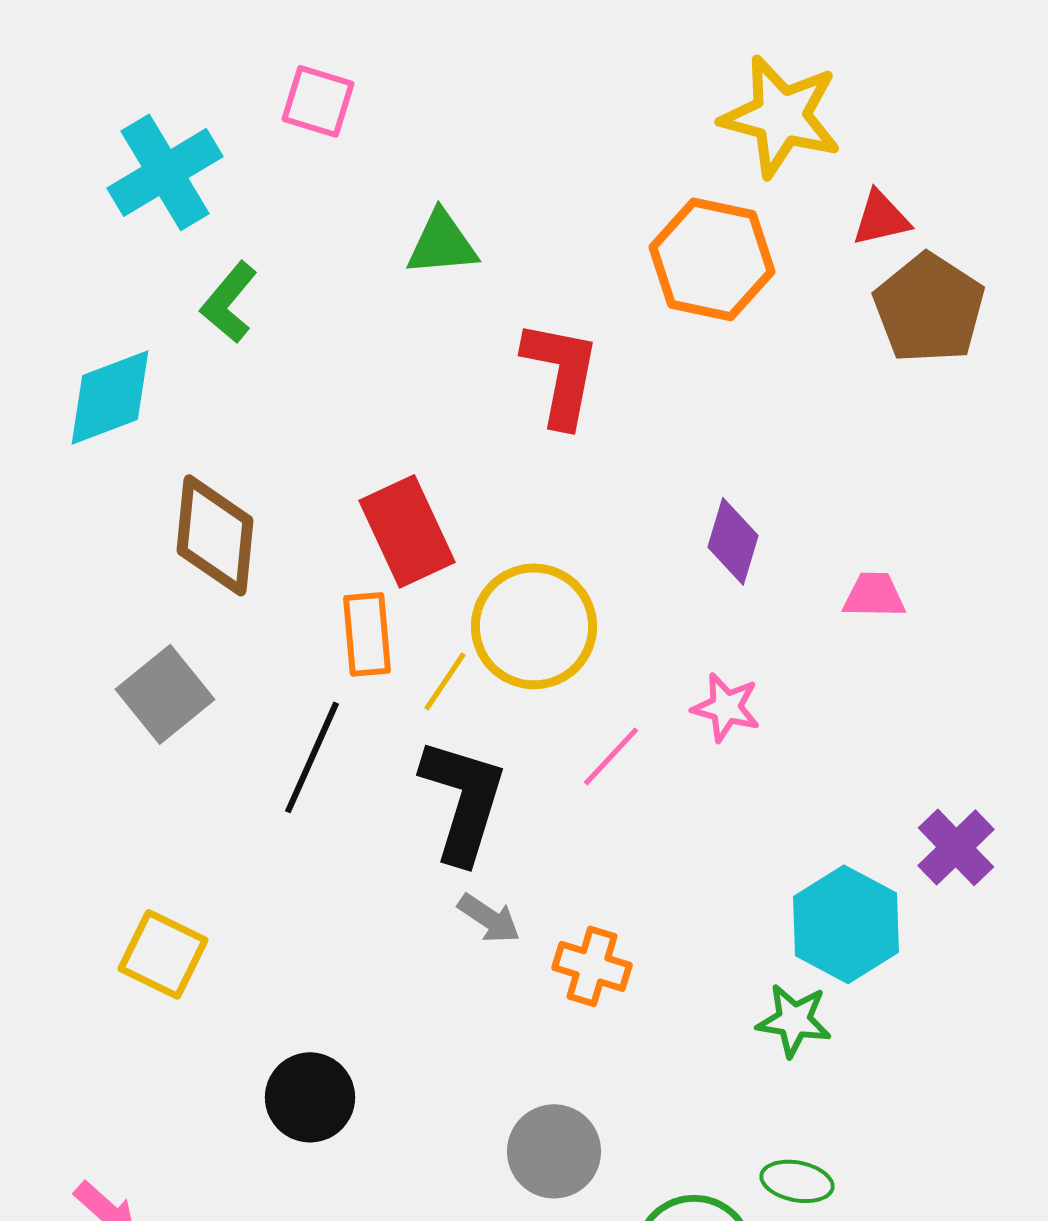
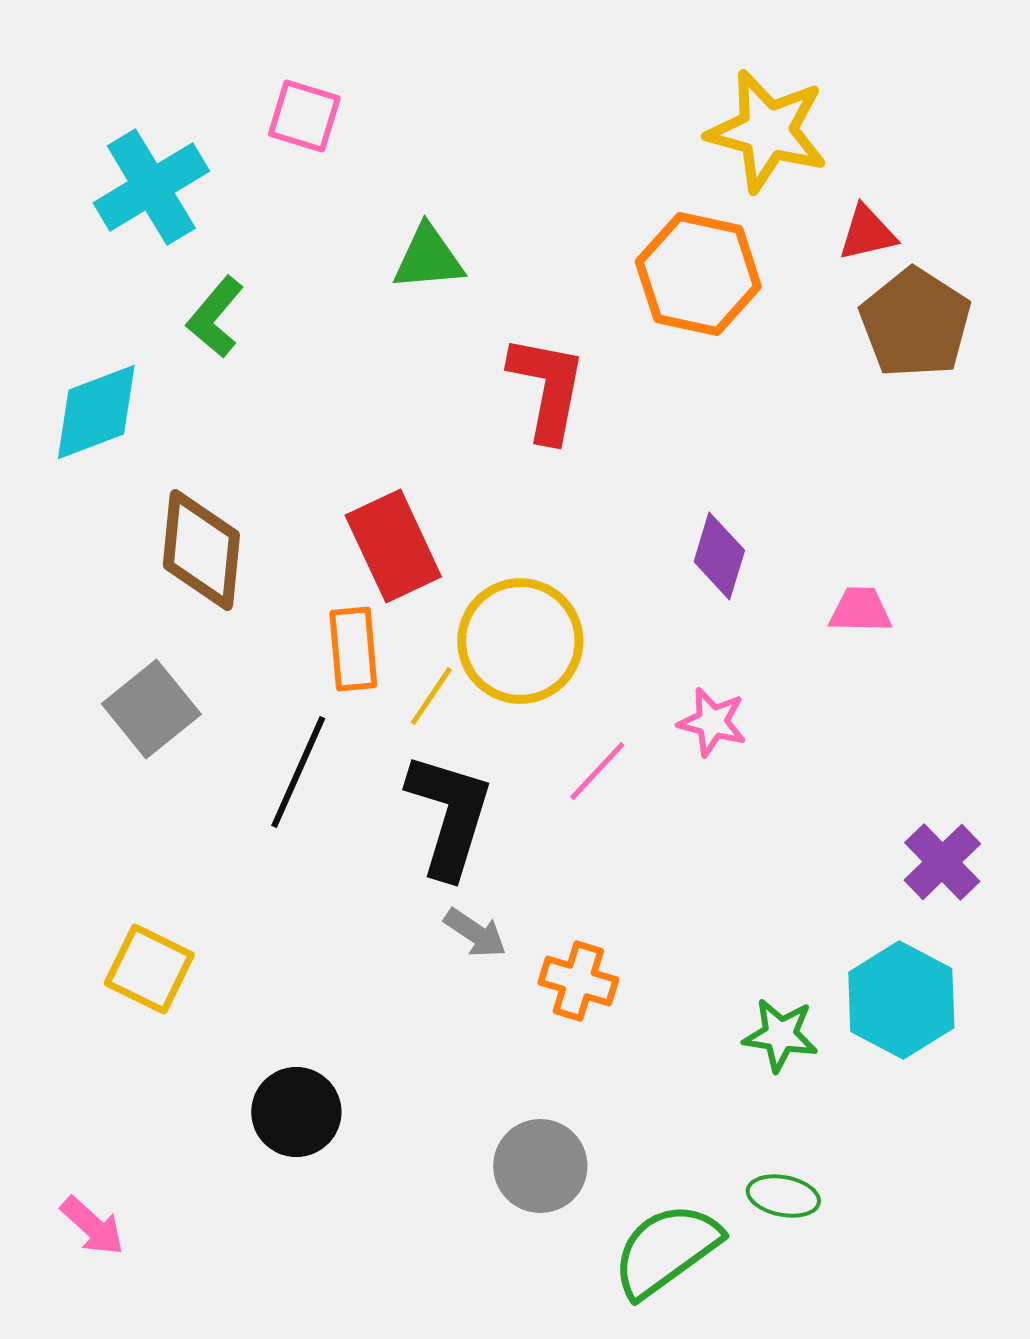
cyan hexagon: (846, 924) -> (901, 1000), moved

